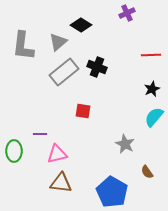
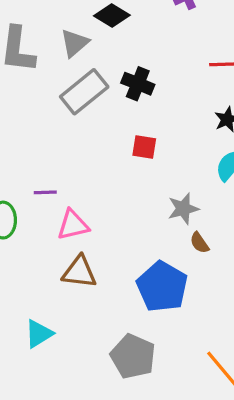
red square: (83, 111) -> (144, 147), moved
gray star: (125, 144) -> (183, 209), turned 30
brown semicircle: (147, 172) -> (199, 243), moved

